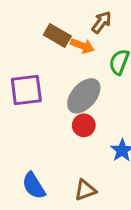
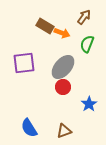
brown arrow: (101, 22) -> (84, 17), moved

